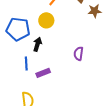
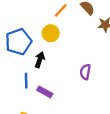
blue pentagon: (18, 29) -> (19, 42), turned -30
purple rectangle: (43, 73) -> (45, 92), turned 48

